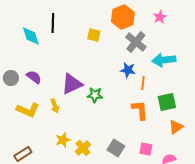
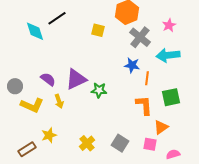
pink star: (160, 17) -> (169, 25), moved
black line: (53, 23) -> (57, 18), turned 54
purple semicircle: (34, 77) -> (48, 79), moved
gray circle: (11, 78) -> (15, 86), moved
orange triangle: (176, 127) -> (161, 127), moved
yellow star: (63, 140) -> (49, 135), moved

